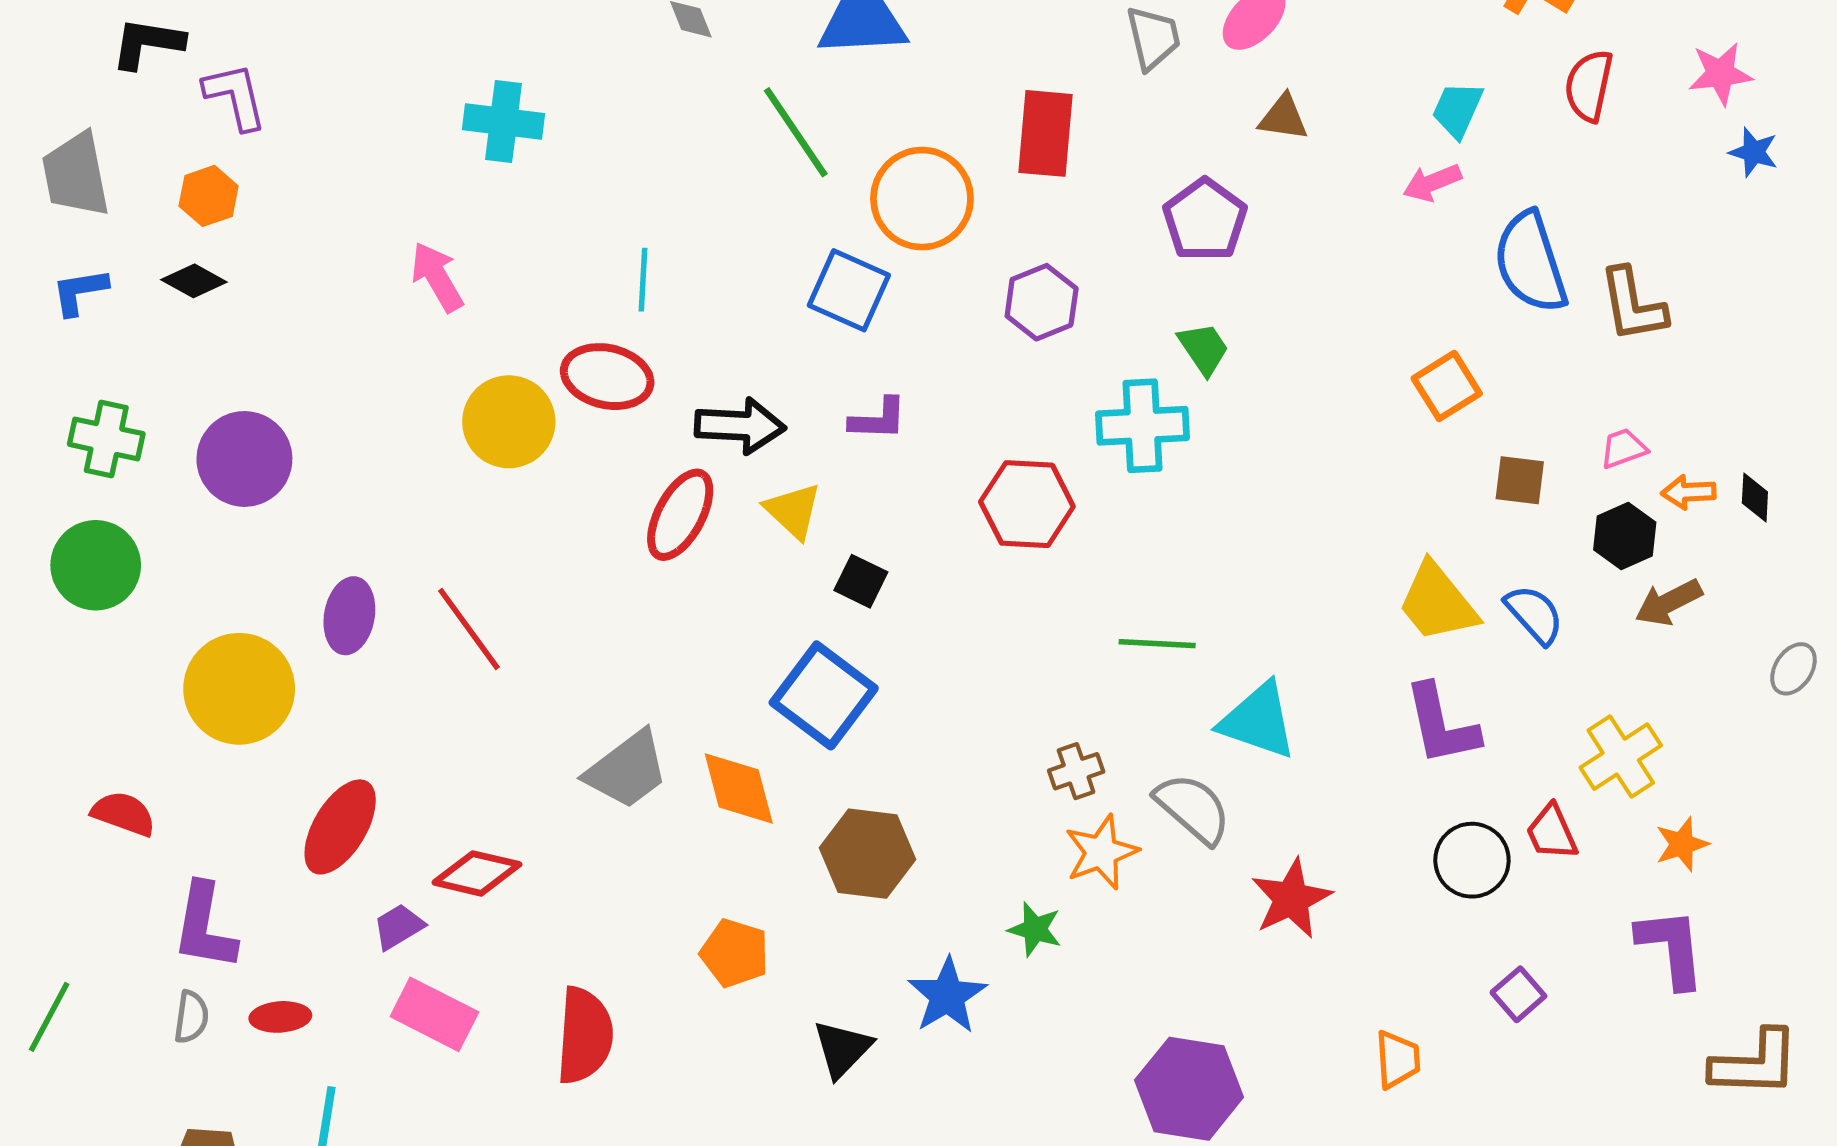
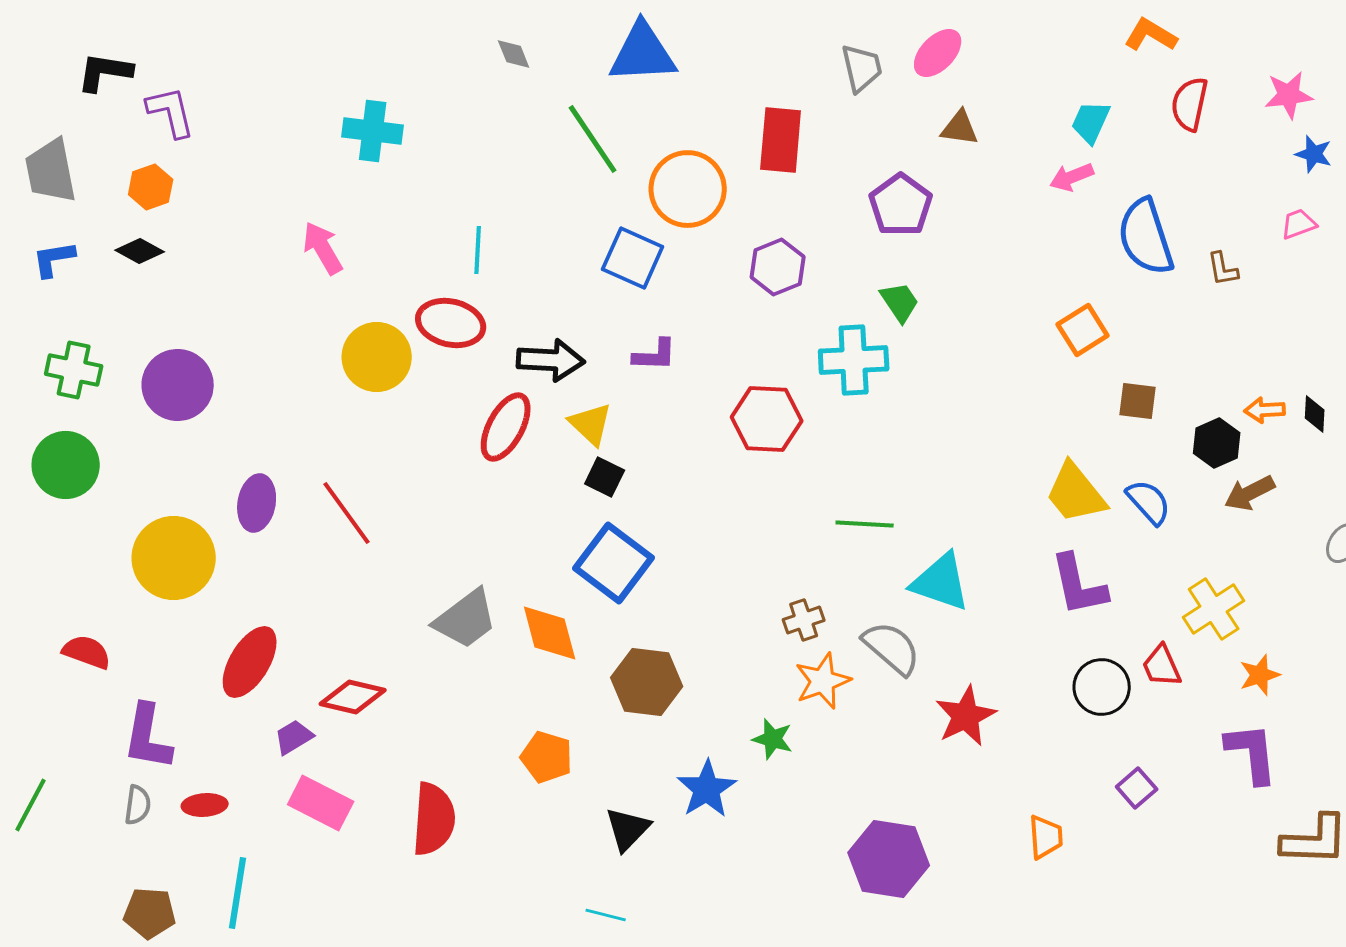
brown L-shape: (1633, 305) -> (1223, 269), size x0.6
pink trapezoid: (1623, 448) -> (1299, 224), moved
black square: (861, 581) -> (605, 477), moved

